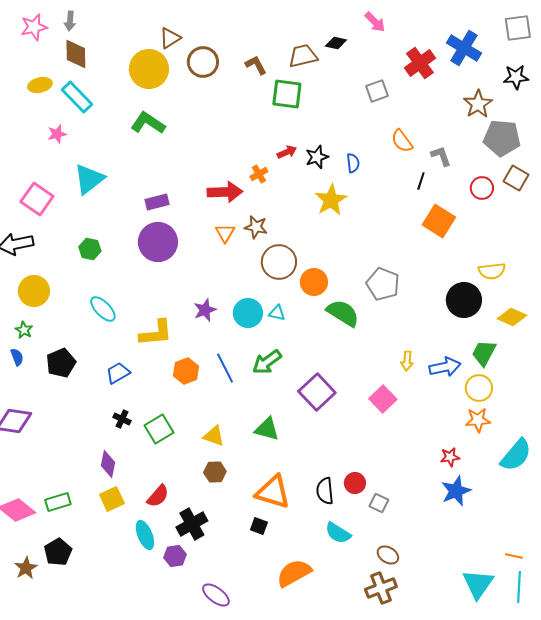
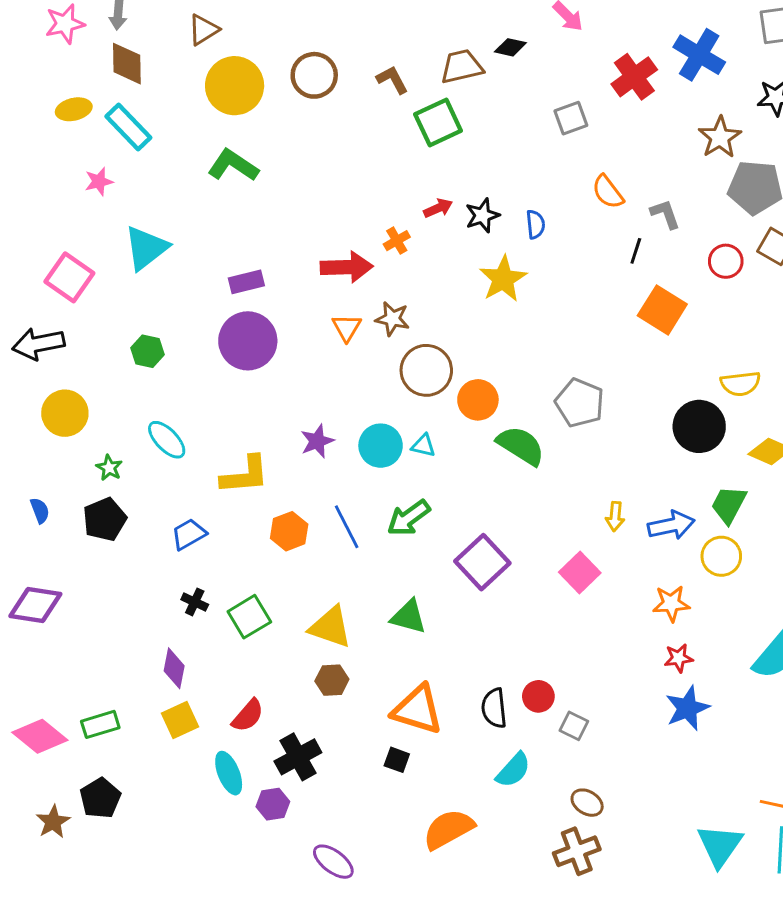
brown triangle: (170, 38) -> (204, 30), moved
green square: (287, 94) -> (438, 123), turned -32
green star: (24, 330) -> (109, 468), moved
orange star: (478, 420) -> (671, 603), moved
yellow triangle: (214, 436) -> (330, 627), size x1.4
cyan semicircle: (338, 533) -> (513, 770), turned -80

